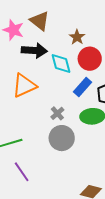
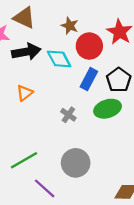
orange triangle: (24, 86) -> (25, 93), size x0.6
gray circle: (62, 138) -> (76, 163), moved

